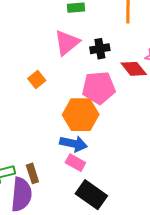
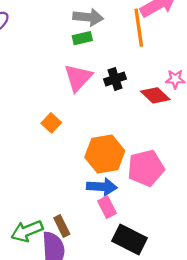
pink pentagon: (99, 88) -> (146, 168), moved
pink rectangle: (75, 163) -> (107, 207), turned 42

